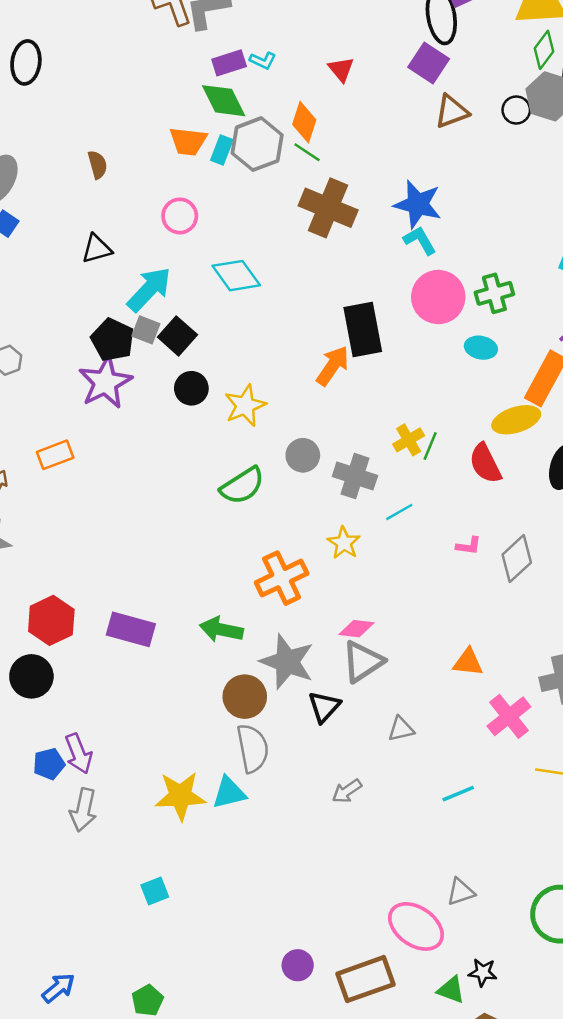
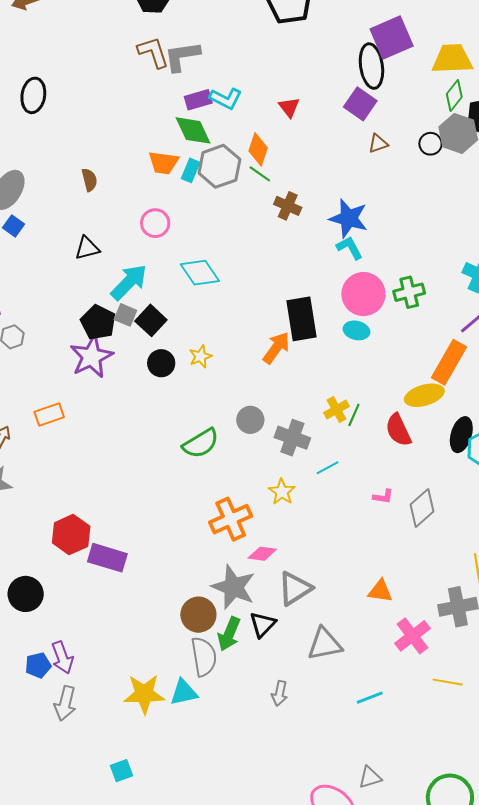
cyan L-shape: (263, 60) -> (226, 99), size x1.5
brown triangle: (452, 111) -> (378, 144), size x0.7
brown cross: (328, 208) -> (288, 206), moved, size x0.6
cyan ellipse: (481, 348) -> (356, 330), moved
yellow star: (245, 405) -> (200, 356), moved, size x0.7
red hexagon: (51, 620) -> (71, 535), moved
pink diamond: (356, 629) -> (262, 554), moved
green arrow: (221, 630) -> (229, 634), moved, turned -80
gray triangle: (401, 729) -> (325, 644), size x1.6
gray arrow: (347, 791) -> (279, 693), turned -45

